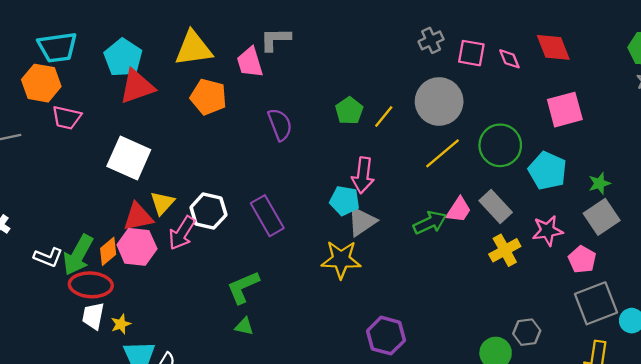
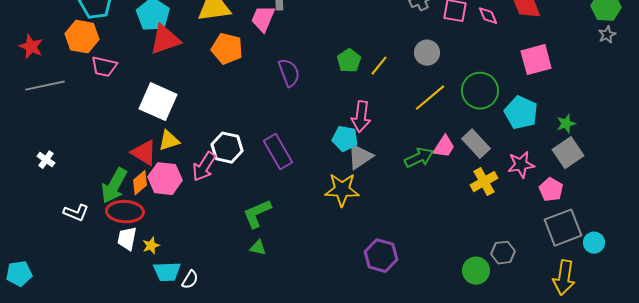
pink trapezoid: (250, 62) -> (263, 19), turned 40
gray circle: (439, 101) -> (427, 53), size x0.6
yellow triangle: (162, 203) -> (169, 141), moved, turned 30
red triangle: (138, 217) -> (144, 153), moved, turned 44
white L-shape: (48, 257) -> (76, 213), moved

